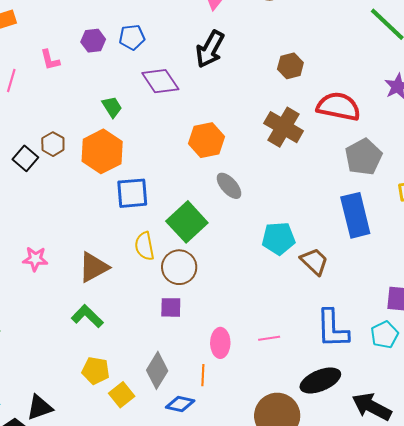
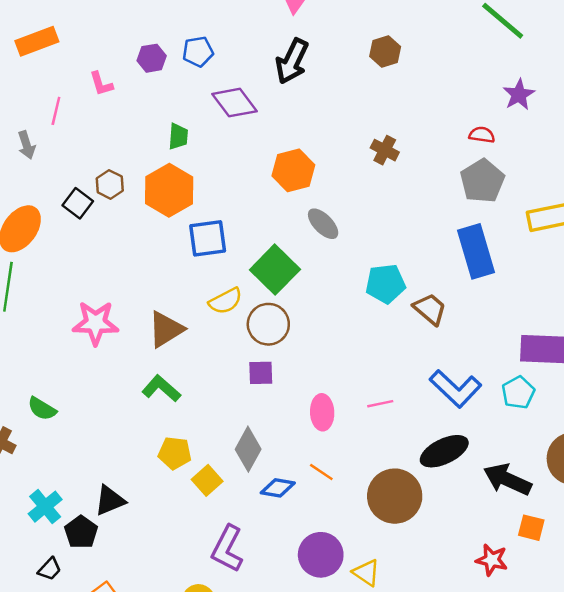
brown hexagon: (290, 66) -> (385, 52), moved
red semicircle: (339, 106) -> (482, 135), moved, size x0.5
green trapezoid: (112, 107) -> (178, 136), turned 40
brown cross: (284, 127) -> (385, 150), size x0.6
yellow semicircle: (144, 246) -> (226, 301), turned -104
pink star: (35, 259) -> (96, 323), size x1.5
blue L-shape: (332, 329) -> (455, 389), turned -42
orange line: (203, 375) -> (321, 472), moved, turned -55

